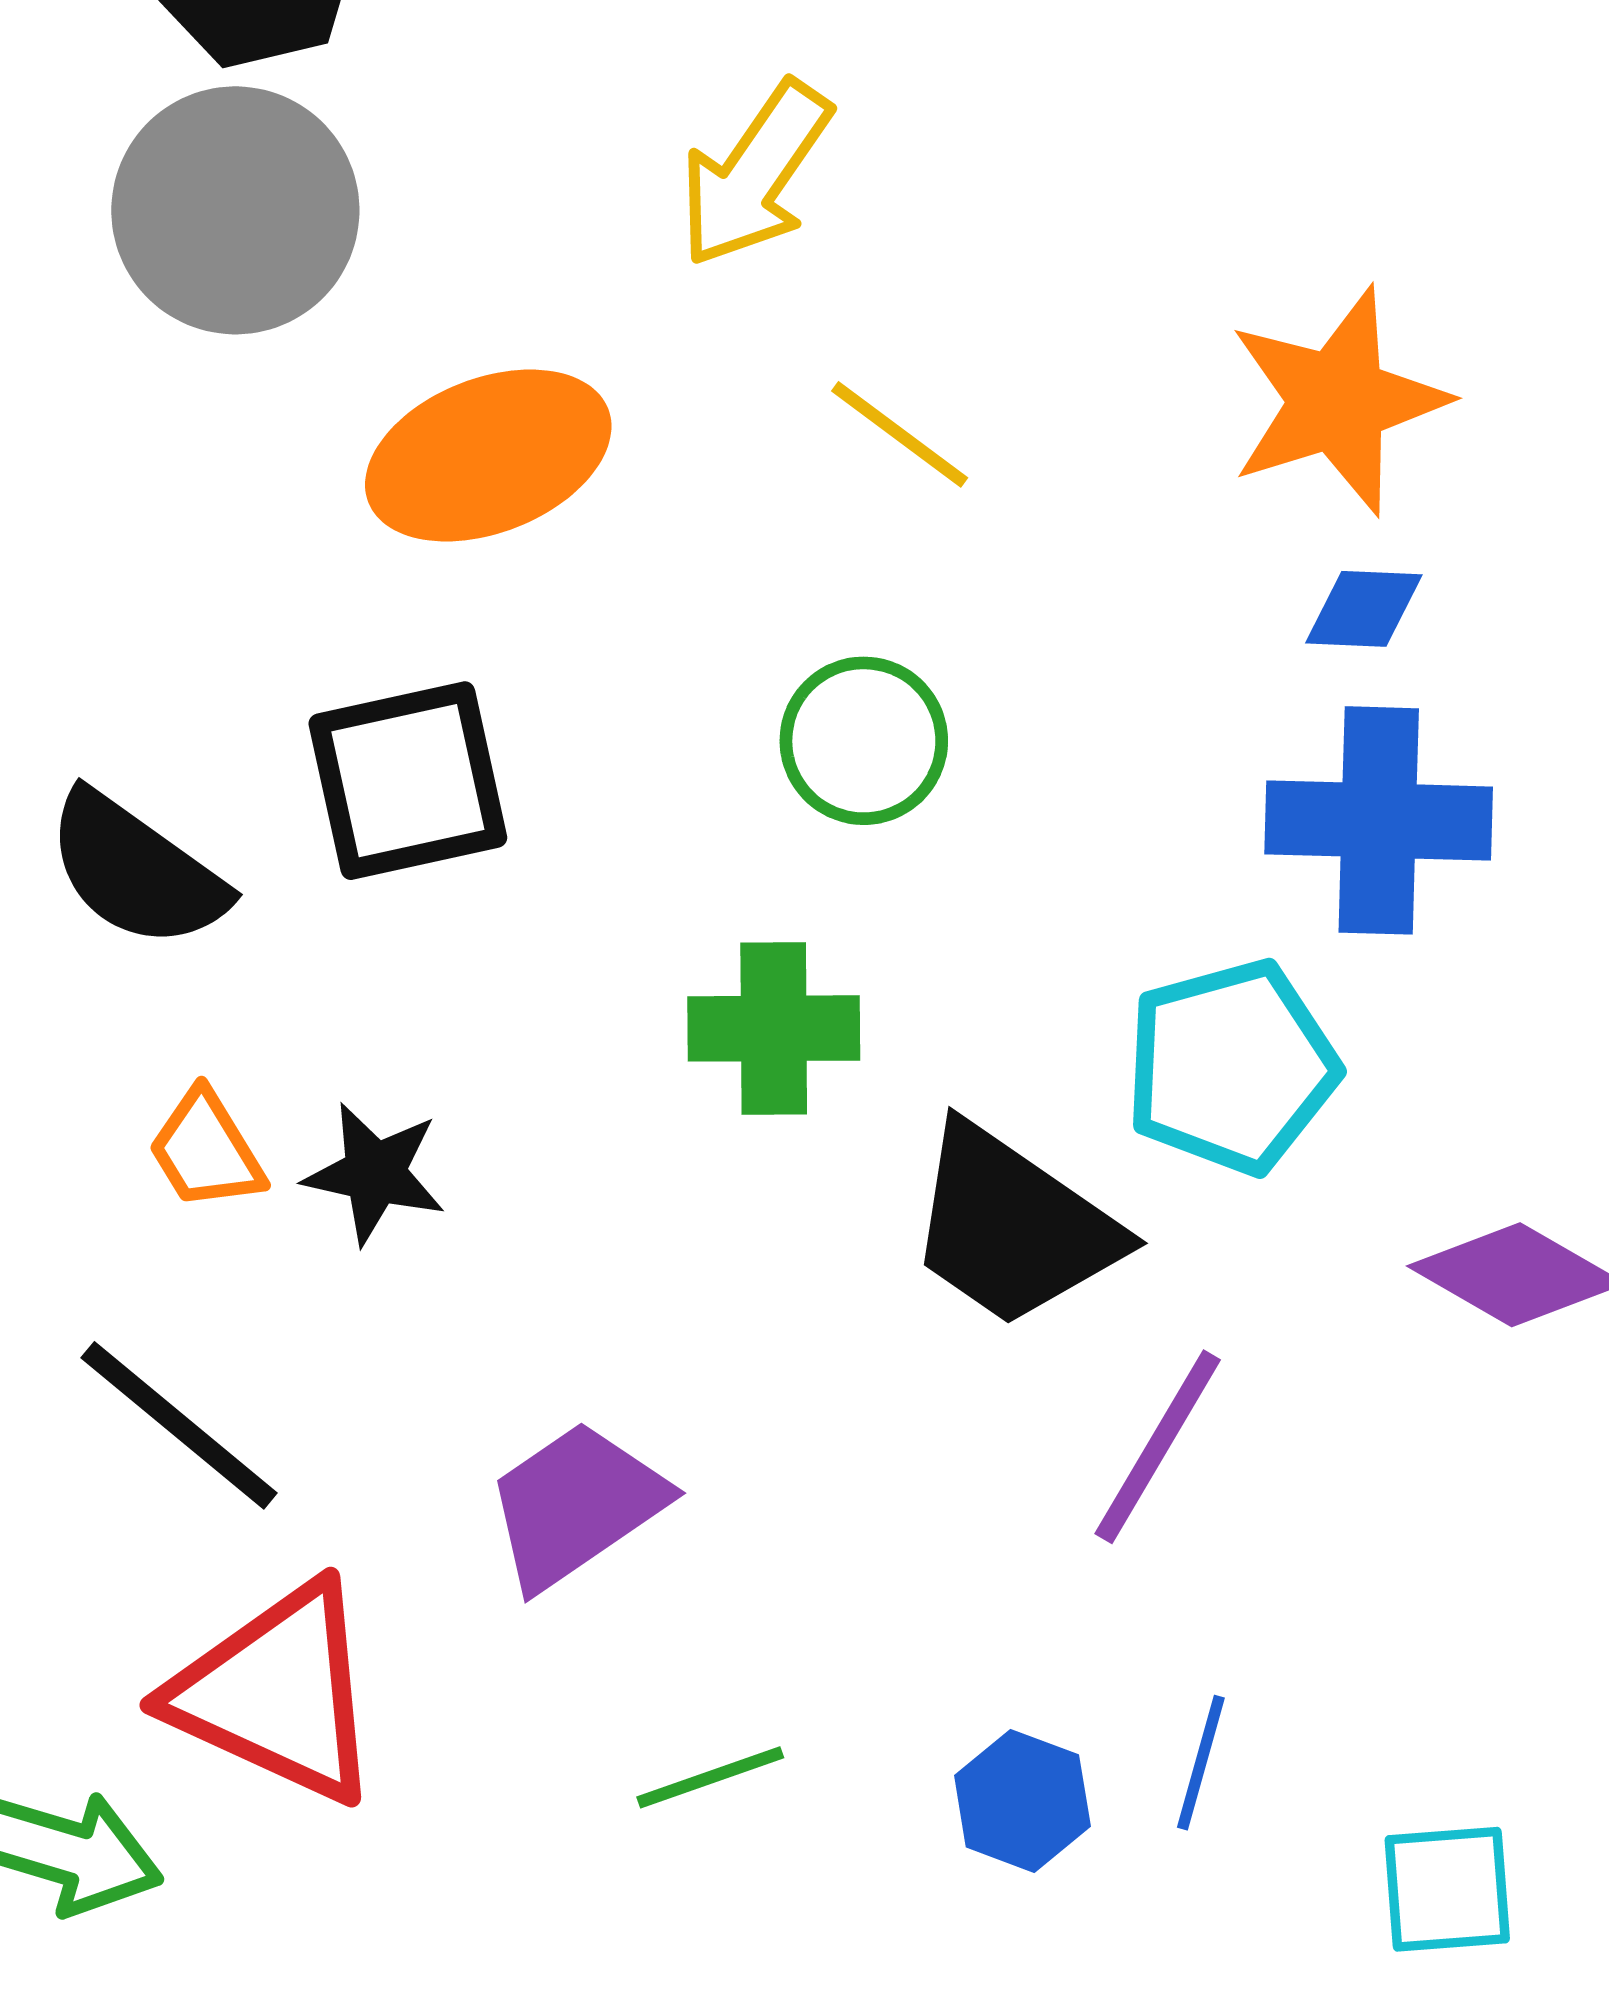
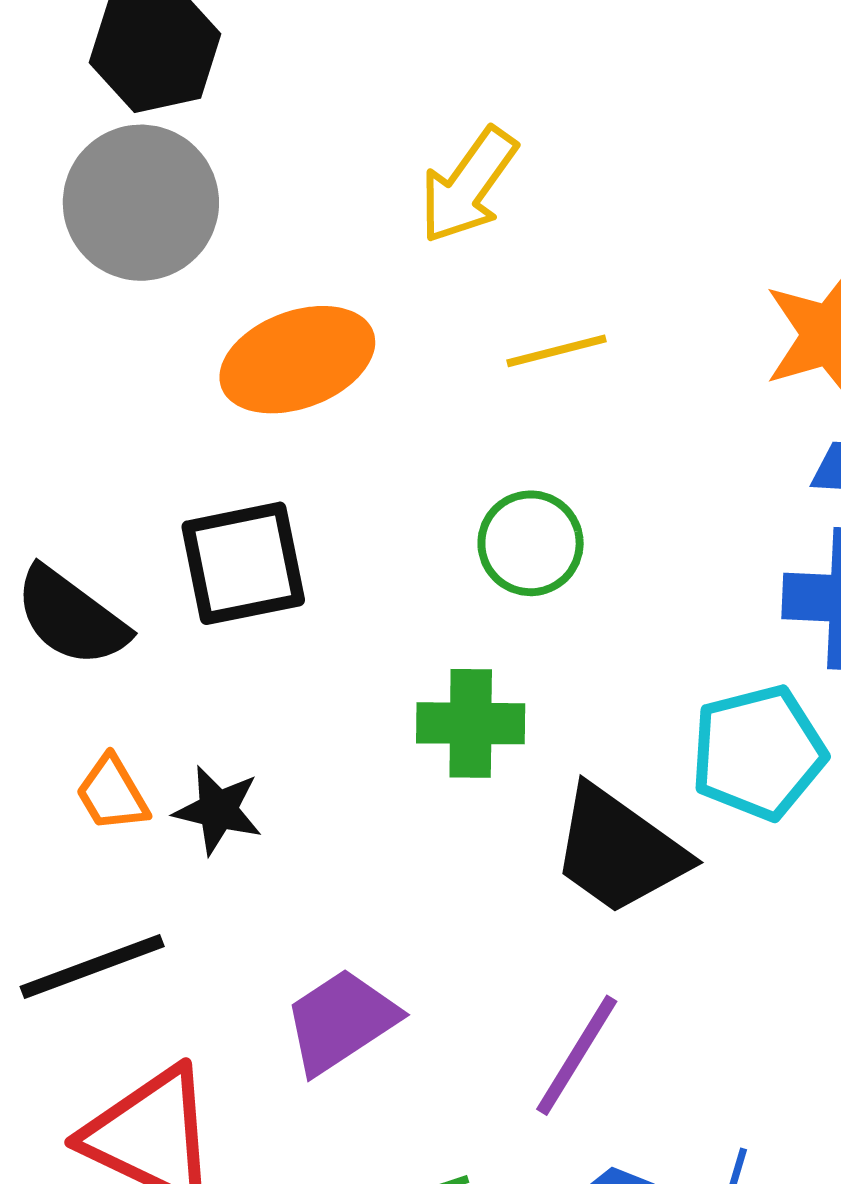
yellow line: (900, 434) -> (556, 351), turned -52
black line: (179, 1425) -> (92, 967), turned -61
purple line: (1158, 1447) -> (577, 1055), moved

